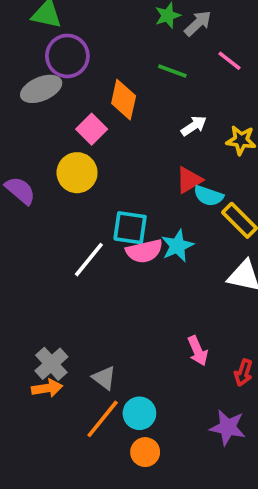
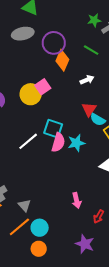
purple circle: (67, 56) -> (54, 43), moved
gray ellipse: (41, 89) -> (23, 34), moved
white arrow: (194, 126) -> (87, 80), moved
pink square: (92, 129) -> (43, 87), moved
red triangle: (189, 180) -> (89, 109), turned -35
pink semicircle: (144, 251) -> (58, 142), turned -72

